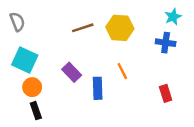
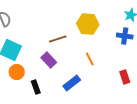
brown line: (83, 28) -> (58, 39), moved
blue rectangle: (98, 88) -> (72, 83), moved, turned 54
black rectangle: (36, 111) -> (36, 87), moved

